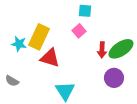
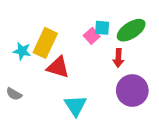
cyan square: (85, 11) -> (102, 28), moved
green ellipse: (121, 49) -> (131, 30), moved
purple circle: (114, 78) -> (132, 91), size x1.4

